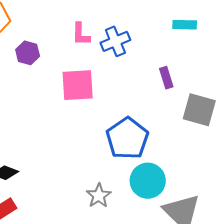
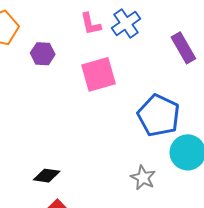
purple rectangle: (166, 78) -> (183, 48), size x1.4

